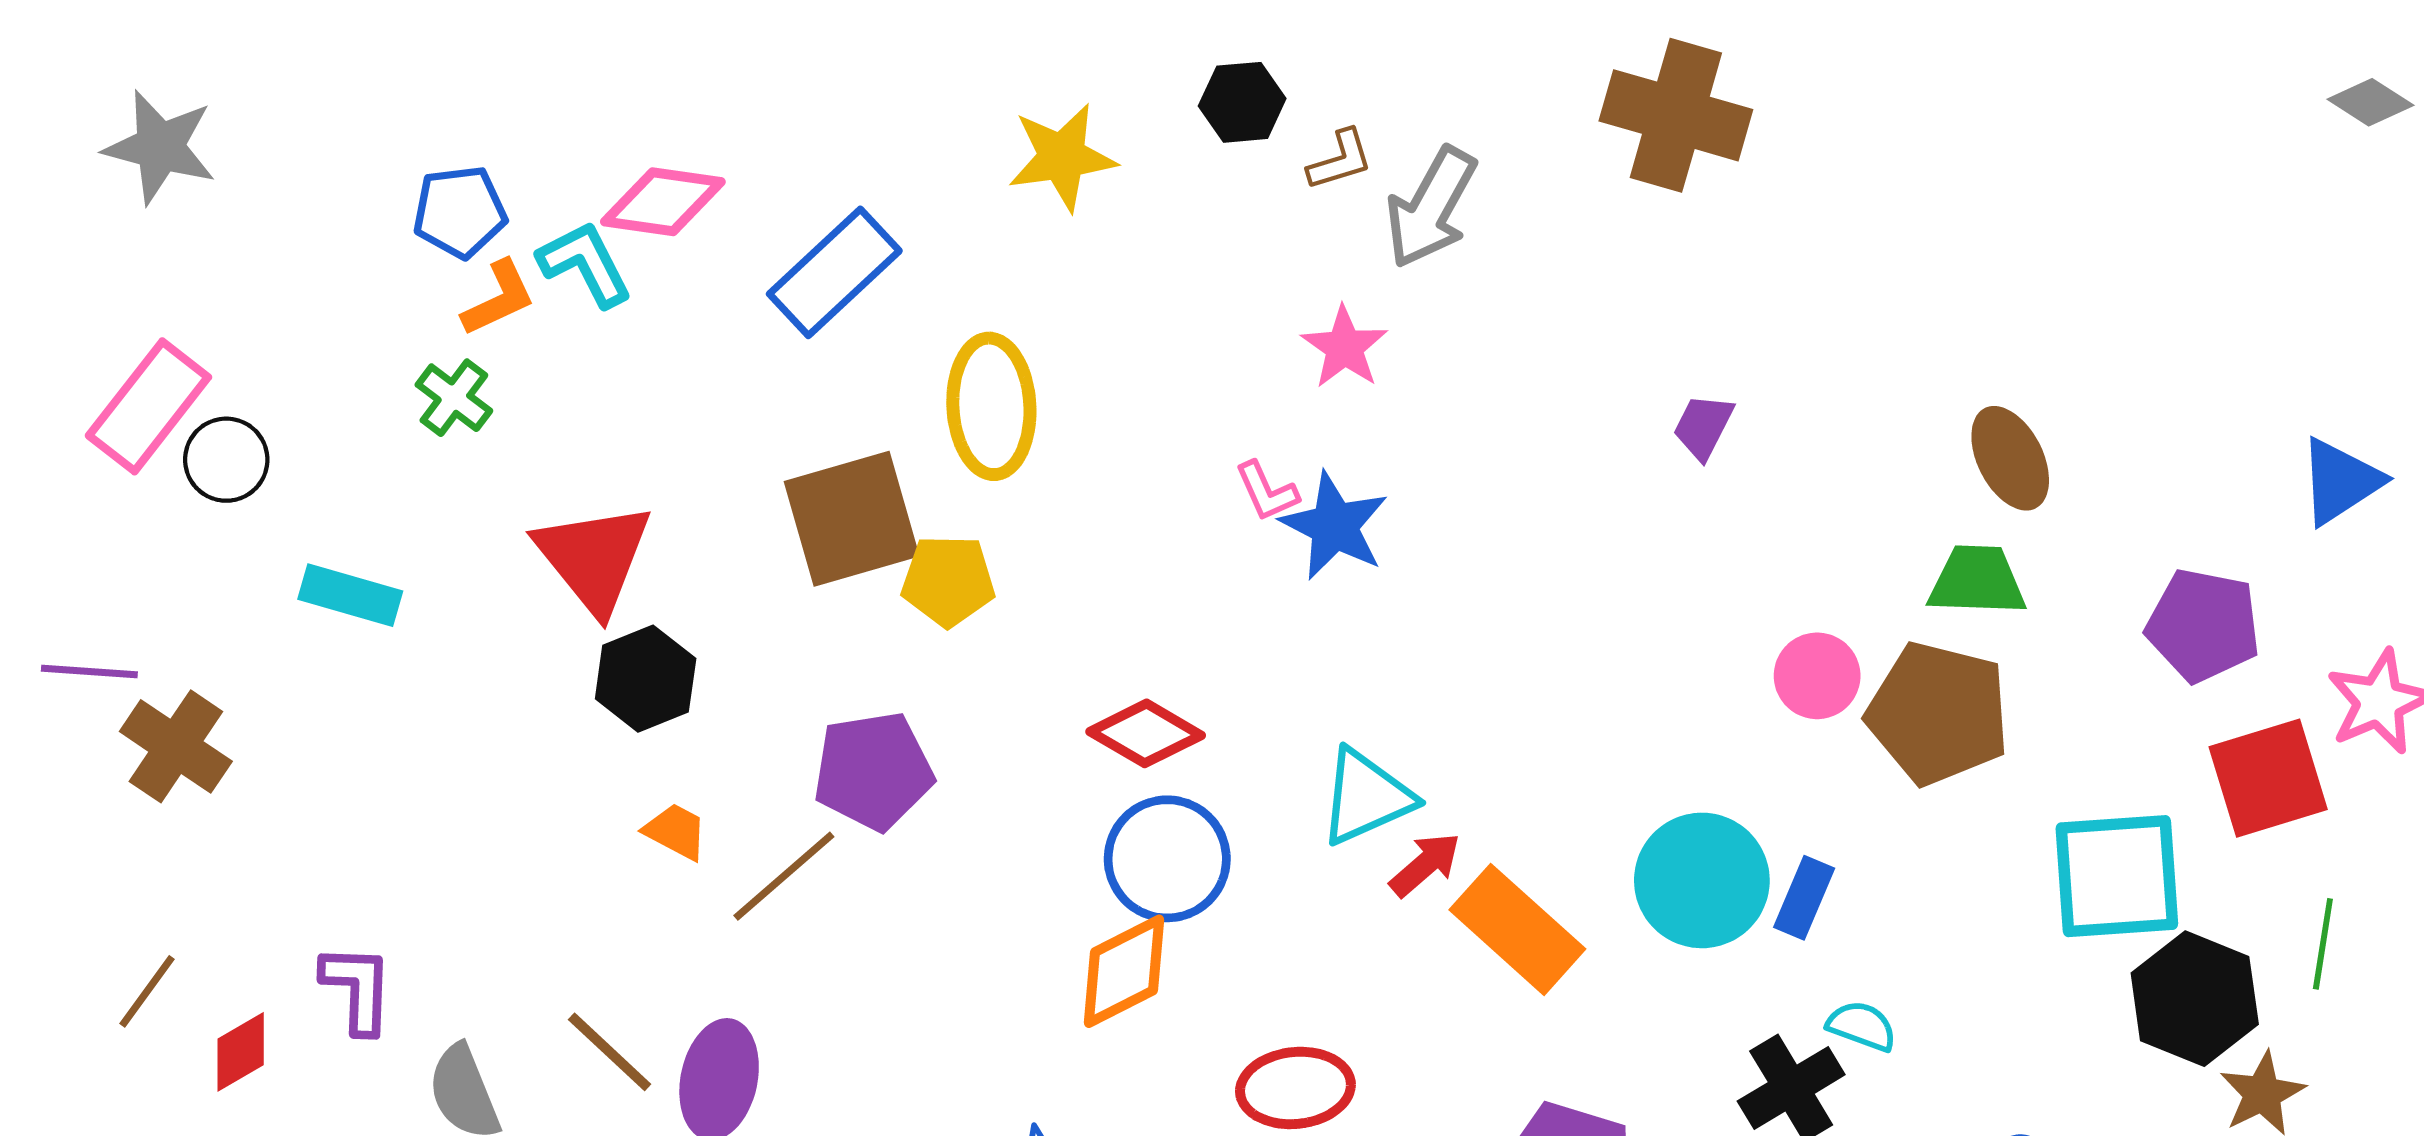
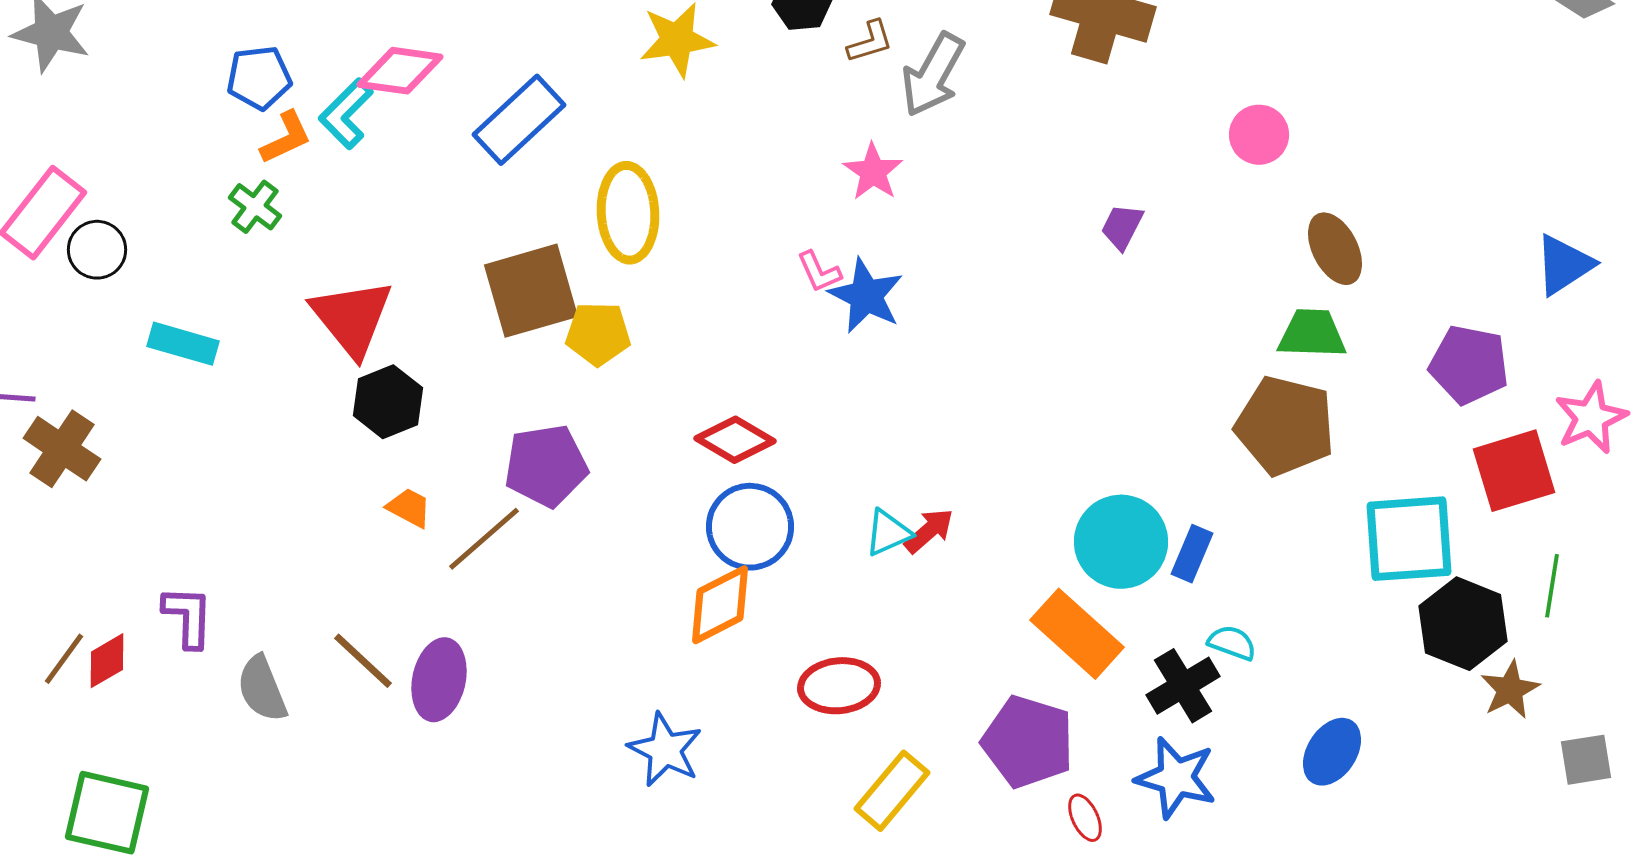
cyan L-shape: (585, 264) -> (346, 114), turned -108
pink circle: (1817, 676) -> (1259, 135), moved
cyan triangle: (1366, 797) -> (888, 533), moved, size x0.7
orange rectangle: (1517, 929) -> (1077, 634), moved
brown line: (147, 991) -> (64, 659), moved

